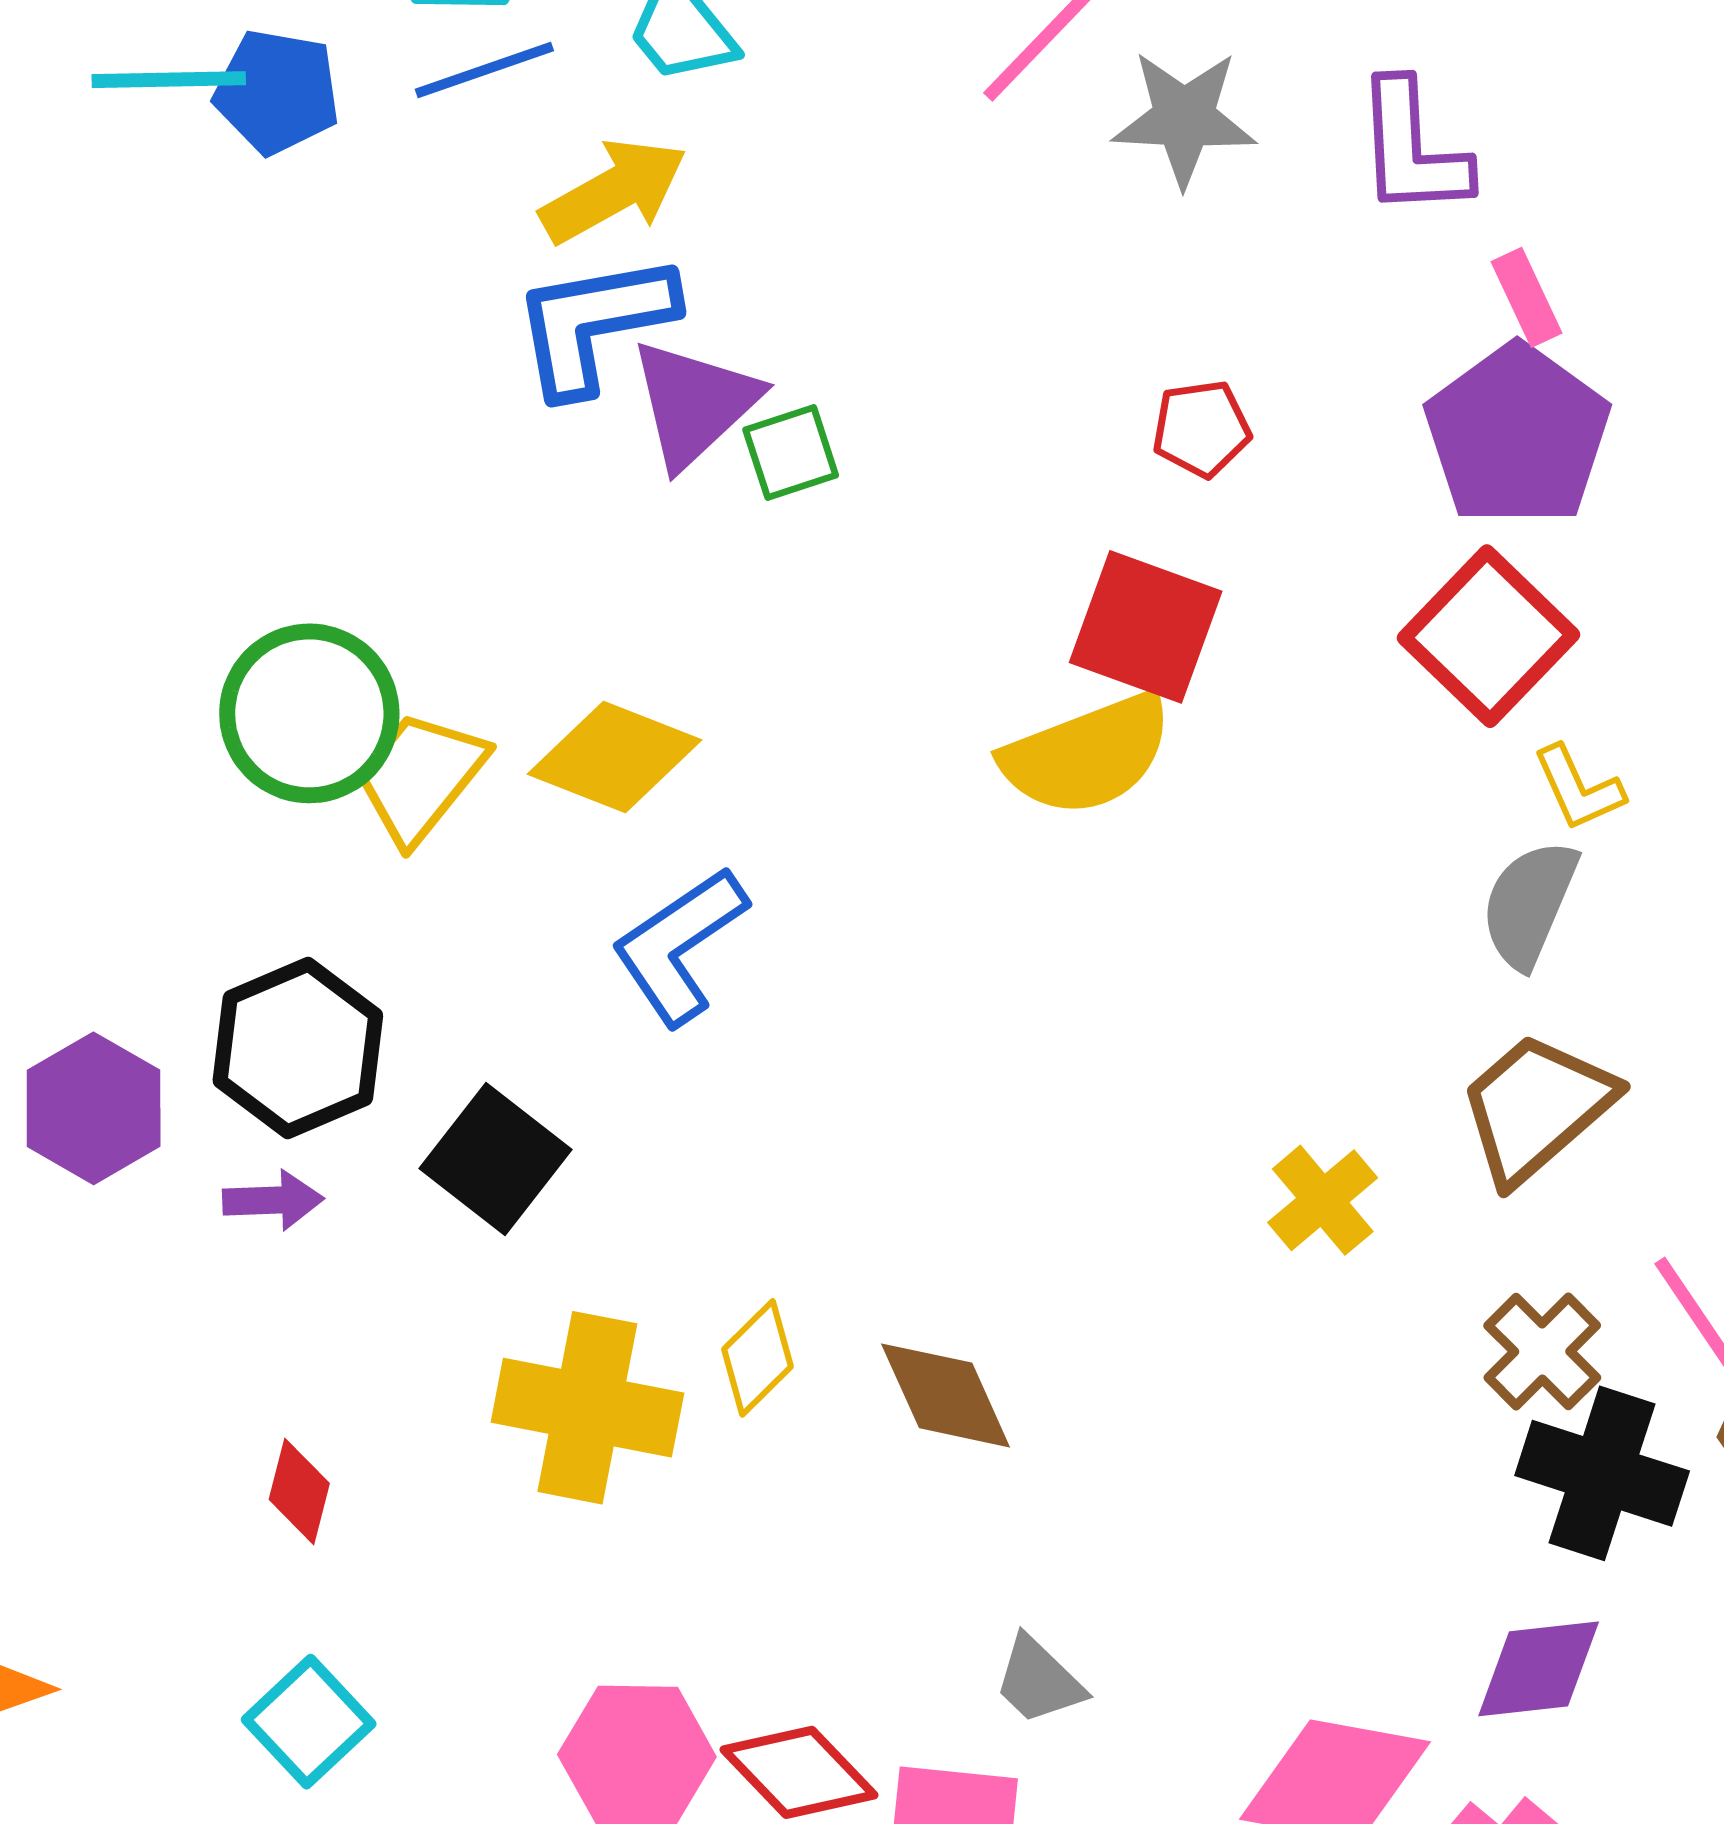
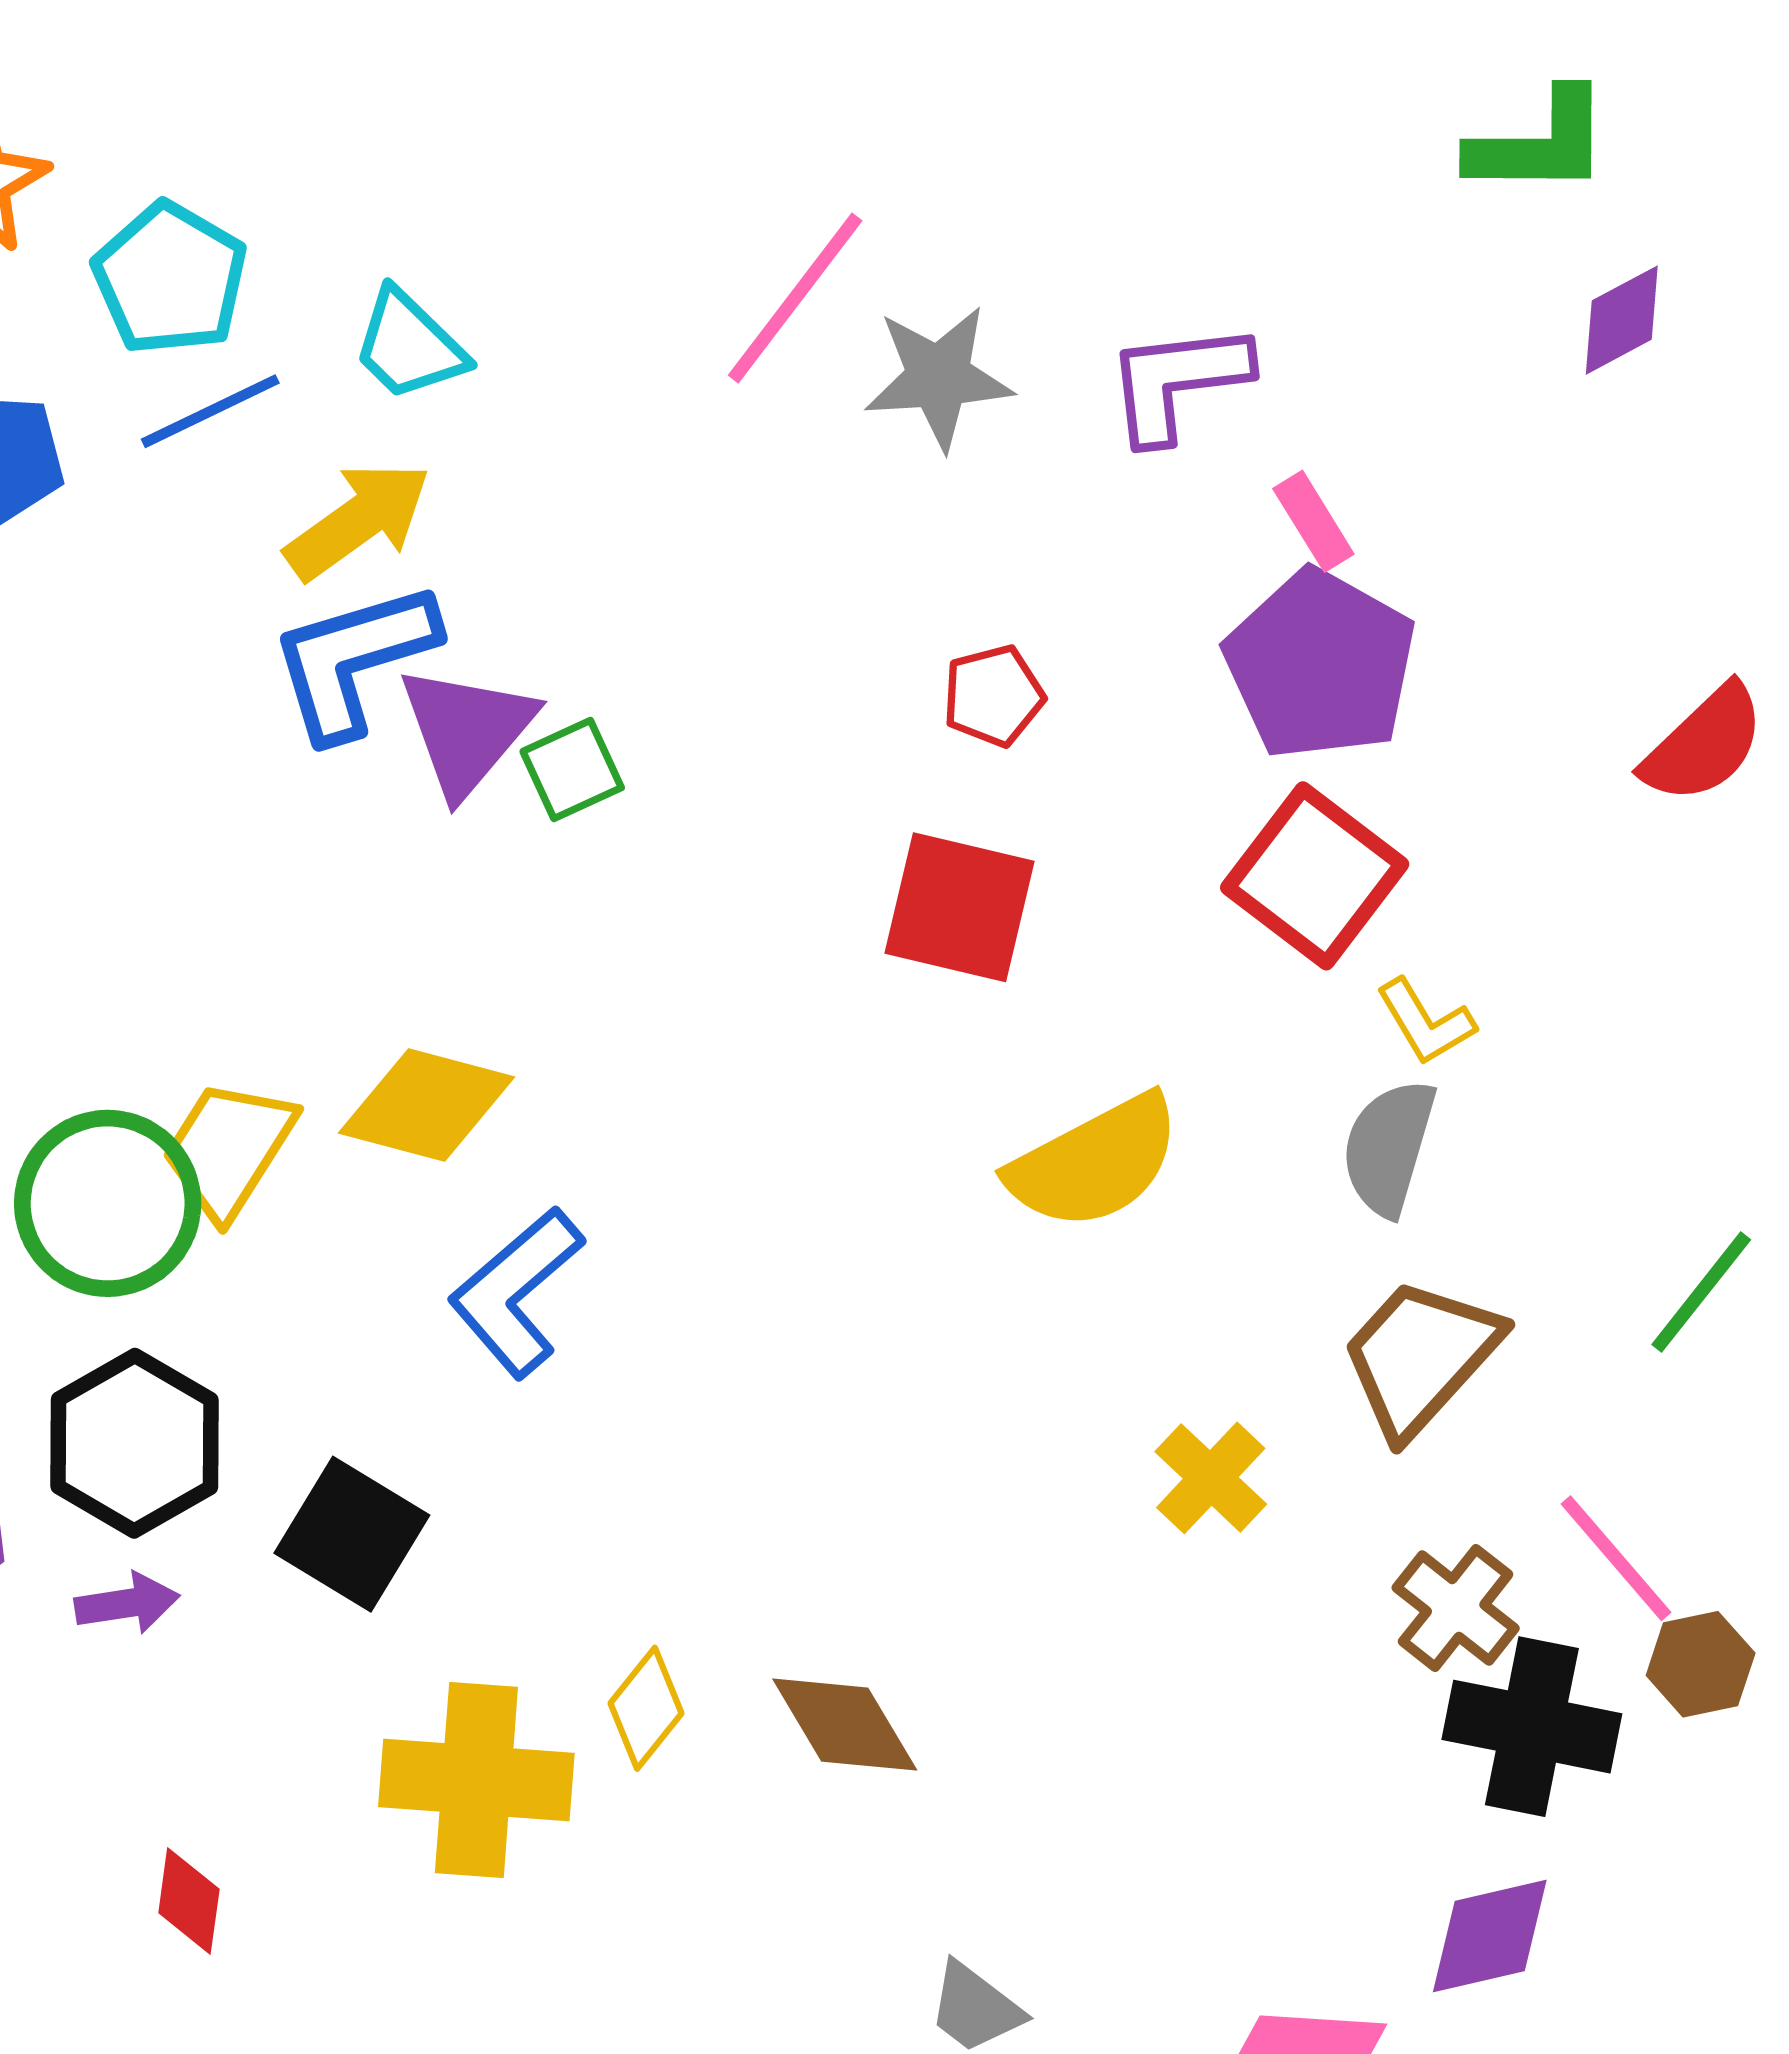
purple L-shape: (1412, 149) -> (1178, 382), turned 93
green circle: (309, 713) -> (108, 1203), moved
yellow semicircle: (1087, 755) -> (1095, 1162), moved

